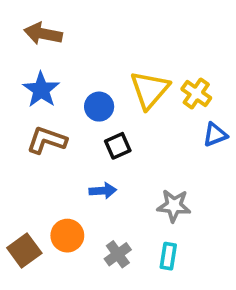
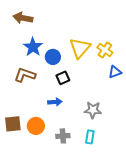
blue star: (41, 90) -> (33, 47), moved
brown square: (24, 251) -> (13, 124), moved, turned 30
gray cross: (118, 254) -> (63, 136), turned 32

